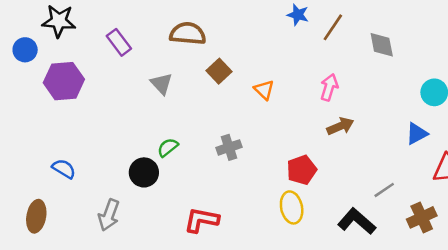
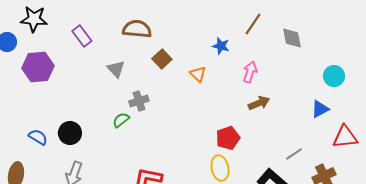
blue star: (298, 15) -> (221, 46), moved
gray cross: (229, 147) -> (139, 101), moved
black circle: (144, 172) -> (70, 133), moved

